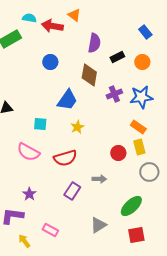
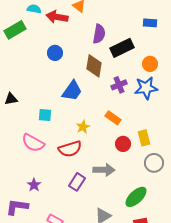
blue rectangle: (145, 32) -> (150, 23), turned -48
black rectangle: (117, 57) -> (122, 48), size x1.6
orange circle: (142, 62) -> (150, 64), moved
yellow star: (77, 127) -> (83, 127), moved
orange rectangle: (138, 127) -> (113, 118), moved
gray arrow: (99, 179) -> (104, 170), size x1.5

